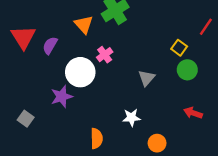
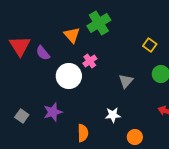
purple semicircle: (50, 45) -> (43, 53), turned -70
yellow square: (179, 48) -> (150, 45), moved
purple star: (62, 97) -> (53, 112), moved

